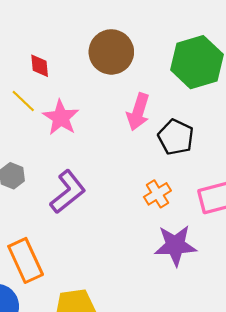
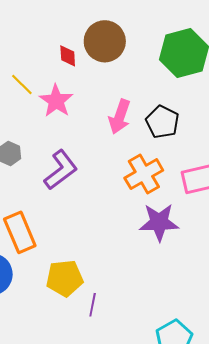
red diamond: (40, 66) -> (68, 56), moved
pink arrow: (138, 112) -> (120, 117), moved
orange cross: (157, 194) -> (144, 174), size x1.5

